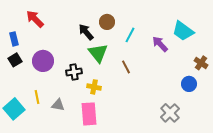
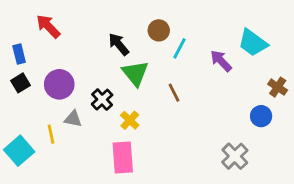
brown circle: (107, 22) -> (159, 30), moved
black cross: (74, 72) -> (102, 100), turned -35
yellow cross: (94, 87) -> (130, 120), turned 32
gray triangle: (58, 105) -> (73, 119), moved

